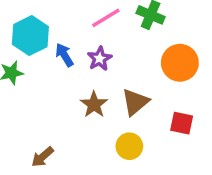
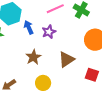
brown star: (94, 104) -> (33, 57), moved
yellow circle: (129, 146) -> (43, 83), moved

